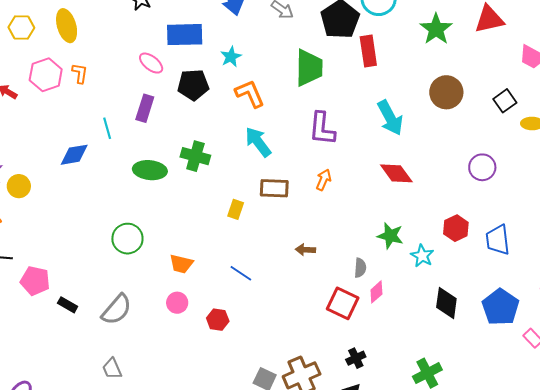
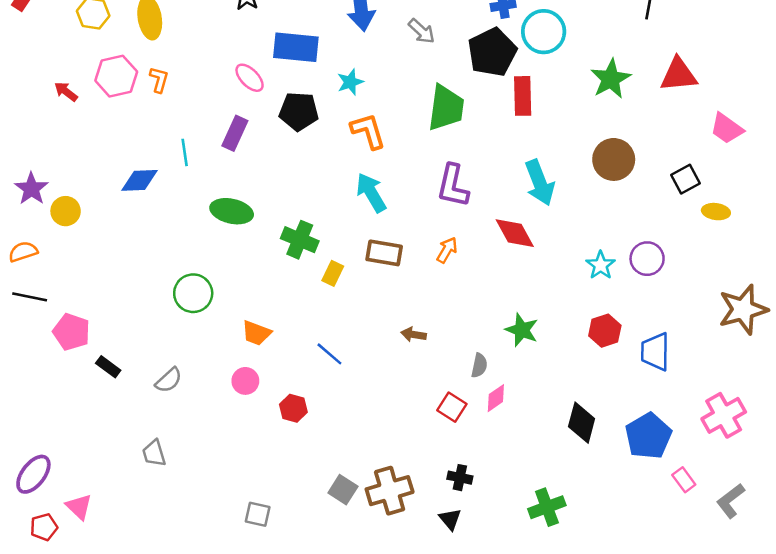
green cross: (195, 156) -> (300, 240), moved
red diamond: (396, 173) -> (515, 233), moved
cyan star: (422, 256) -> (601, 265), moved
red square: (343, 303) -> (452, 407), size x0.7
gray semicircle: (117, 310) -> (169, 380), size x0.7
black cross: (356, 358) -> (460, 478), turned 30

